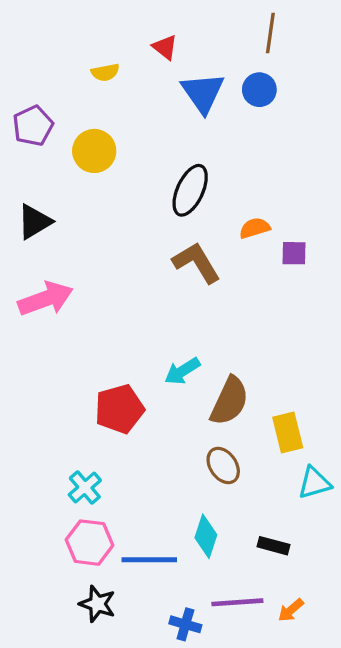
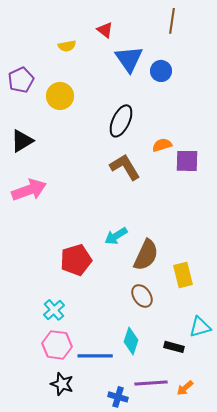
blue circle: (259, 90) -> (161, 71), moved
purple square: (294, 253) -> (187, 161), size x1.4
cyan triangle: (314, 483) -> (200, 327), moved

